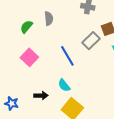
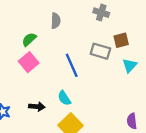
green semicircle: (26, 27) -> (29, 39), moved
gray rectangle: (91, 41) -> (100, 51), turned 54

